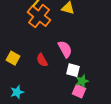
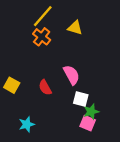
orange cross: (39, 16) -> (42, 37), size x0.7
cyan star: (17, 92) -> (27, 124), moved

